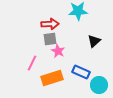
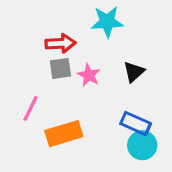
pink star: (58, 51) -> (89, 75), moved
blue rectangle: (81, 72) -> (136, 124), moved

